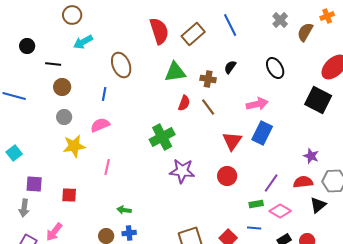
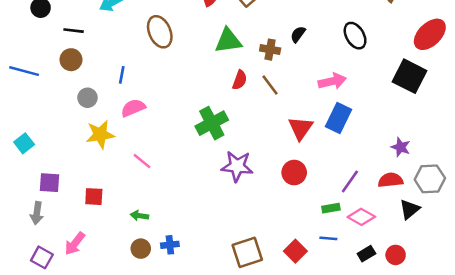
brown circle: (62, 87) -> (71, 60), moved
blue line: (104, 94) -> (122, 75), moved
pink line: (107, 167) -> (142, 161), turned -63
green arrow: (124, 210) -> (139, 216), moved

